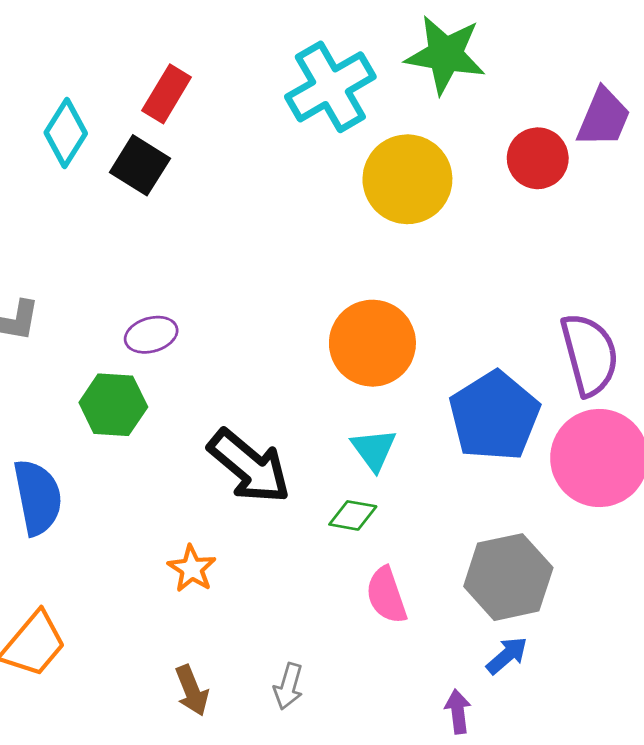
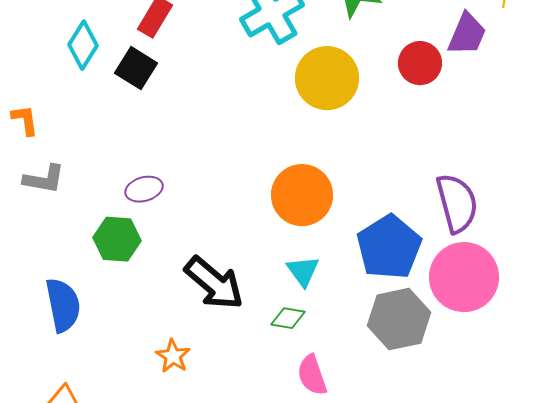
gray hexagon: (508, 577) -> (399, 319), moved

